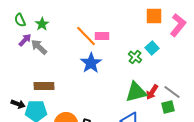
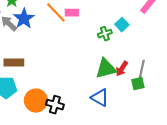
green cross: (135, 57) -> (105, 34), turned 32
blue star: (91, 63) -> (24, 19), moved
gray line: (172, 92) -> (142, 69), turned 66

